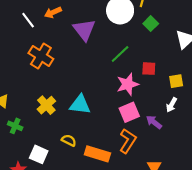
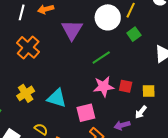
white line: (28, 20) -> (22, 12), turned 42
red square: (149, 69) -> (126, 86), moved
pink square: (129, 112) -> (86, 113), moved
purple arrow: (154, 122) -> (122, 125), turned -63

